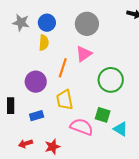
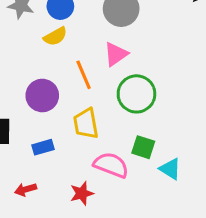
yellow semicircle: (44, 43) -> (55, 36), turned 56
orange line: (63, 68) -> (84, 75), turned -42
green circle: (111, 80) -> (136, 94), moved
red star: (52, 147) -> (82, 193), moved

